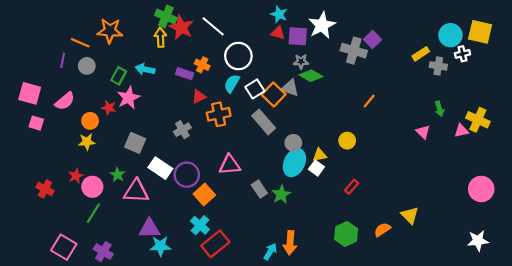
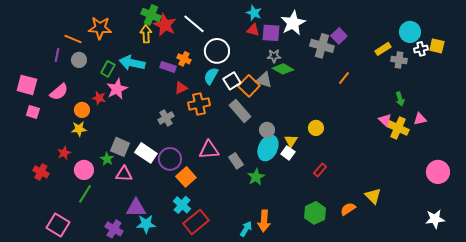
yellow square: (480, 32) -> (437, 46), moved, size x0.7
cyan arrow: (145, 69) -> (132, 63), size x1.4
orange line: (369, 101) -> (344, 78), moved
yellow cross: (478, 120) -> (398, 128), moved
gray square: (135, 143) -> (120, 147), moved
yellow triangle: (320, 155) -> (291, 141), turned -48
red star: (76, 176) -> (64, 153), moved
gray rectangle: (259, 189) -> (236, 161), moved
pink triangle: (136, 191) -> (124, 174), size x0.7
purple cross: (103, 252) -> (114, 229), moved

